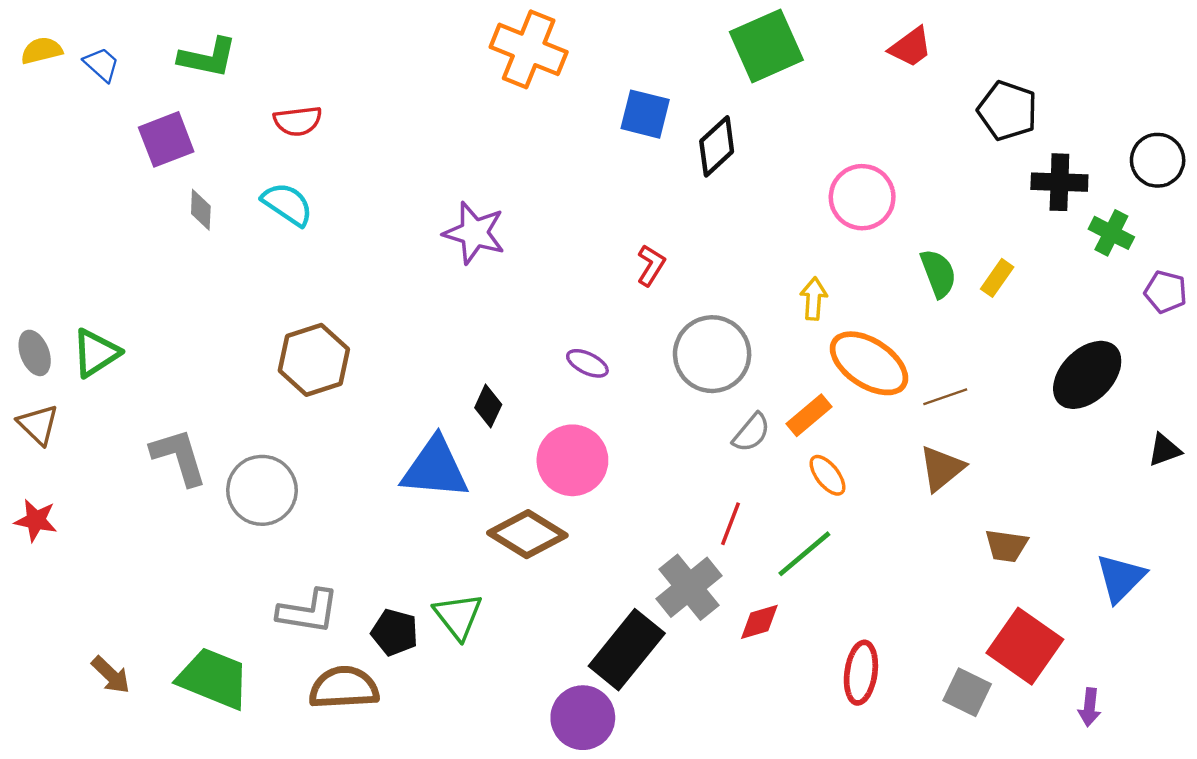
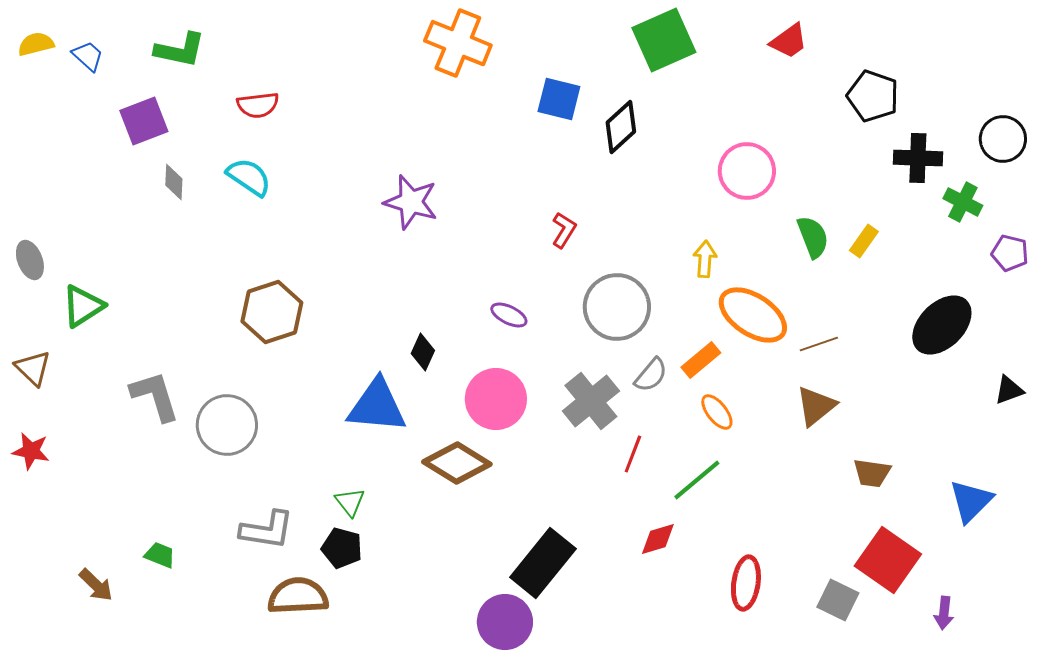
gray ellipse: (35, 353) -> (30, 260), moved
gray cross: (689, 587) -> (591, 401), moved
green triangle: (458, 616) -> (350, 502), moved, size x0.7
green trapezoid: (214, 678) -> (160, 555), moved, size x0.5

